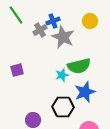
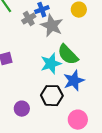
green semicircle: (79, 66) -> (68, 55), turned 60
cyan star: (62, 75) -> (51, 64), size x1.5

